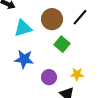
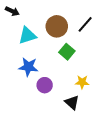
purple circle: (49, 77) -> (45, 85), moved

